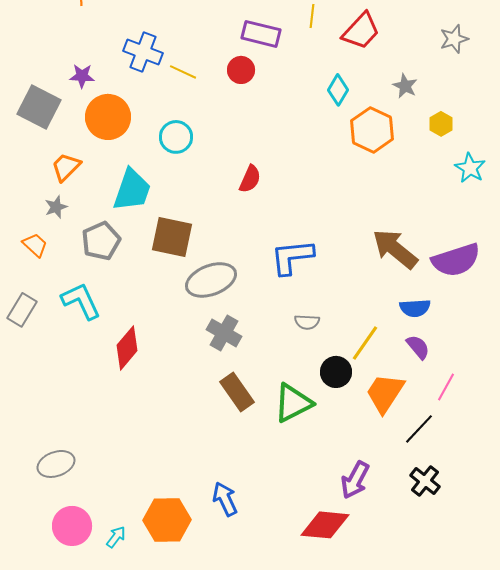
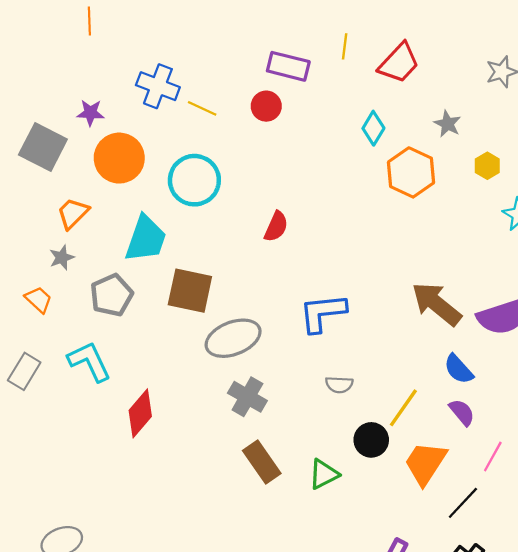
cyan circle: (176, 137) -> (194, 180), size x1.4
blue semicircle: (415, 308) -> (459, 369), turned 52
green triangle: (293, 403) -> (324, 474), size x0.7

